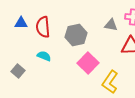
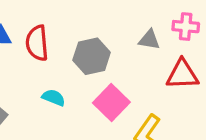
cyan semicircle: (44, 56) -> (54, 98), moved

